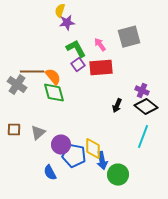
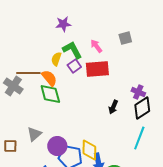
yellow semicircle: (60, 11) -> (56, 59), moved
gray square: (129, 37) -> (125, 38), size x0.6
black diamond: (146, 107) -> (142, 108), turned -70
brown square: (14, 130) -> (10, 146), moved

